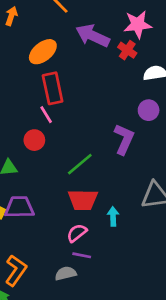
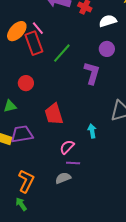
orange ellipse: (43, 52) -> (17, 31), moved
pink line: (46, 115) -> (38, 28), moved
green line: (80, 164) -> (62, 53), moved
red trapezoid: (83, 200) -> (54, 114), moved, turned 80

